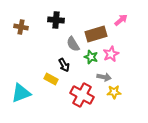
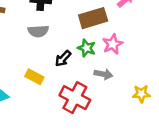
gray semicircle: (73, 44) -> (38, 31), moved, turned -63
black arrow: (64, 65) -> (63, 58), moved, turned 72
yellow star: (114, 92) -> (141, 94), moved

